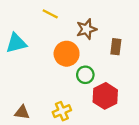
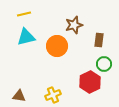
yellow line: (50, 14) -> (24, 14), moved, turned -40
cyan triangle: (16, 43) -> (26, 37), moved
green circle: (85, 75) -> (104, 64), moved

